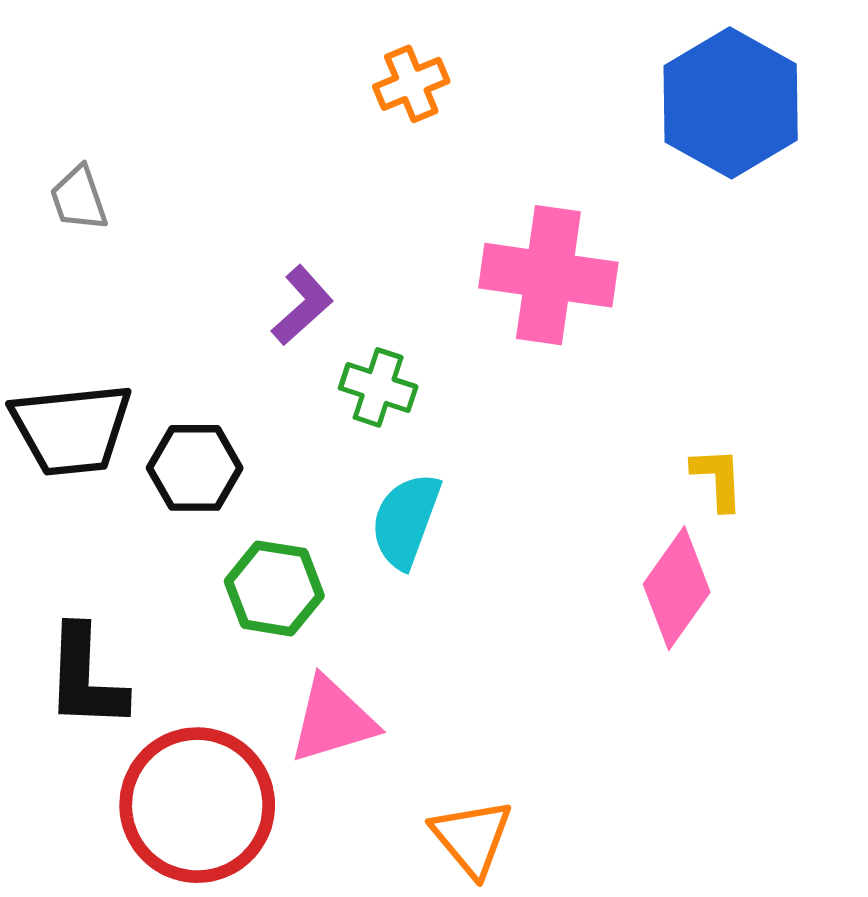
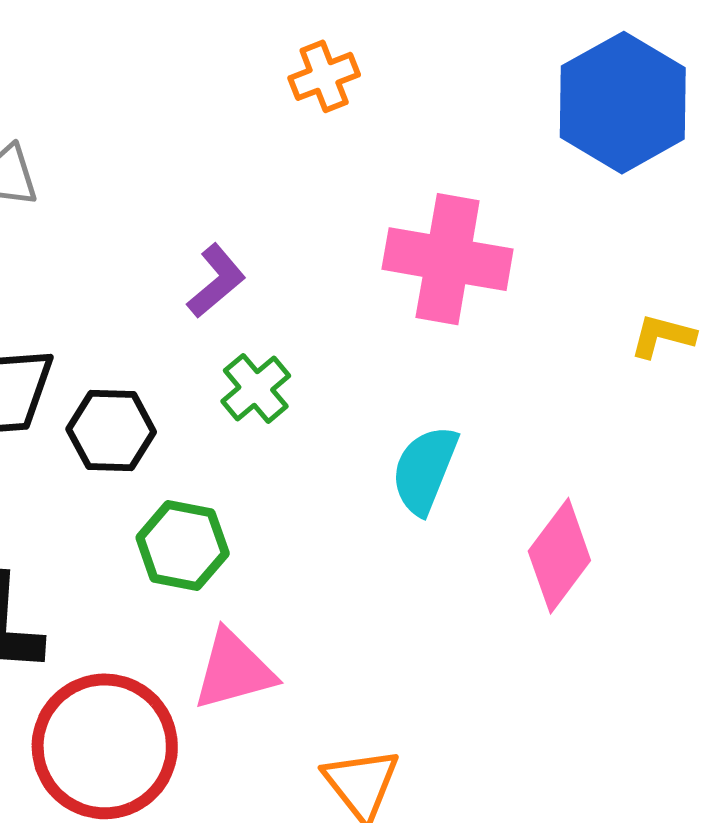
green cross: (378, 387) -> (256, 388), moved, turned 30
yellow L-shape: (718, 479) -> (663, 336), moved, turned -74
cyan semicircle: (406, 520) -> (425, 470), moved

